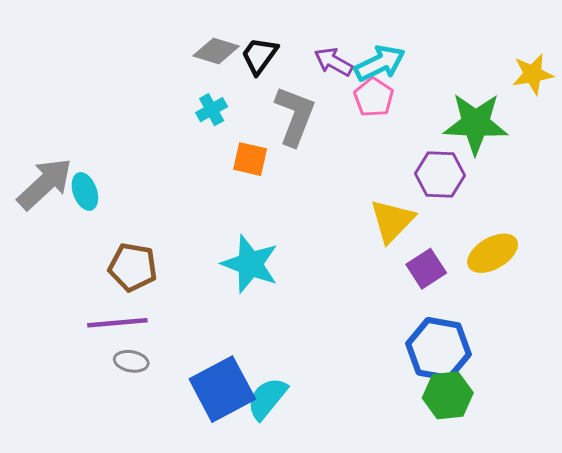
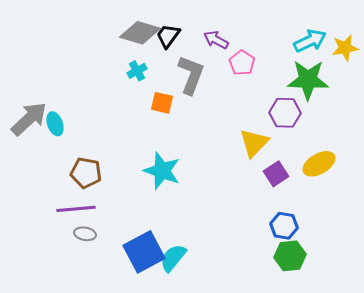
gray diamond: (216, 51) -> (140, 33), size x1.4
cyan arrow: (380, 63) -> (310, 41), moved
blue hexagon: (438, 349) -> (284, 226), size x0.7

